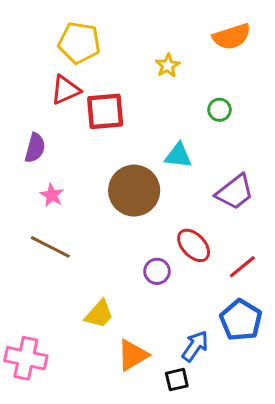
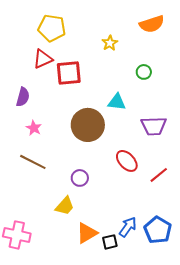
purple trapezoid: (235, 192) -> (154, 126), turned 36
purple circle: (157, 271) -> (80, 178), moved
blue pentagon: (241, 320) -> (158, 230), moved
black square: (177, 380) -> (110, 242), moved

